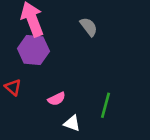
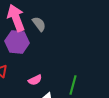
gray semicircle: (89, 27) -> (39, 24), moved

